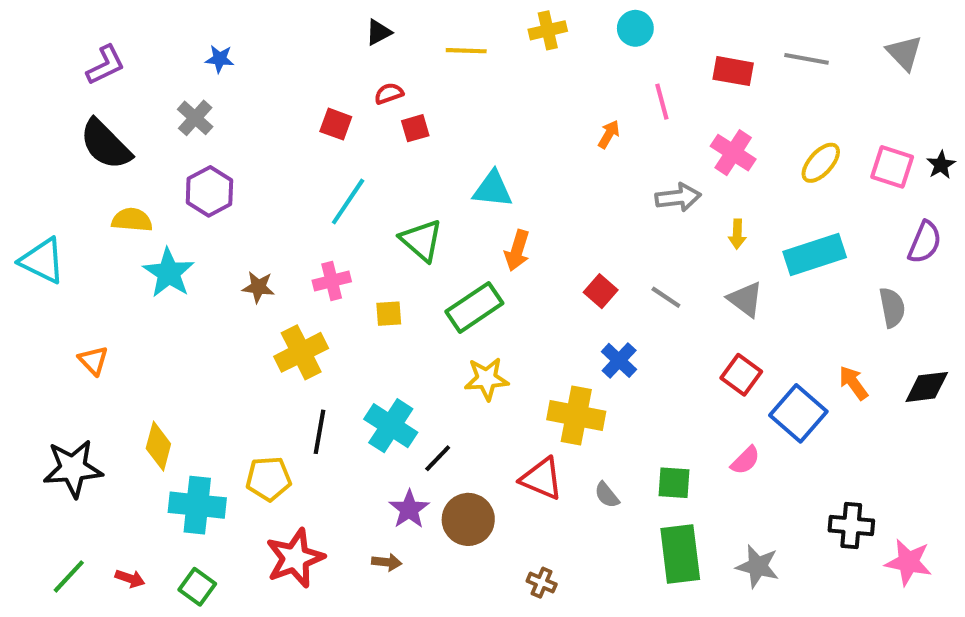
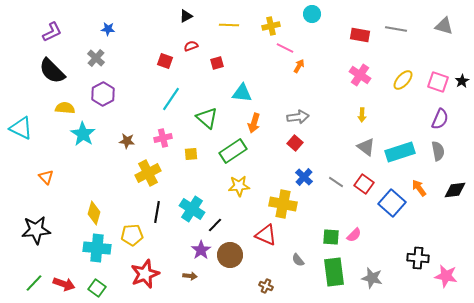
yellow cross: (548, 30) -> (271, 26), moved
gray triangle: (904, 53) -> (444, 26), turned -30
pink line: (662, 102) -> (285, 48), moved, turned -48
red square: (415, 128) -> (217, 63), moved
gray arrow: (678, 197) -> (298, 117), moved
purple semicircle: (925, 242) -> (440, 119), moved
cyan rectangle: (815, 254) -> (400, 152), moved
gray line: (666, 297) -> (336, 182), moved
yellow diamond: (158, 446) -> (94, 213), moved
pink semicircle: (745, 460) -> (354, 235), moved
gray semicircle: (607, 495) -> (298, 260), moved
red arrow: (130, 579) -> (64, 284), size x1.5

